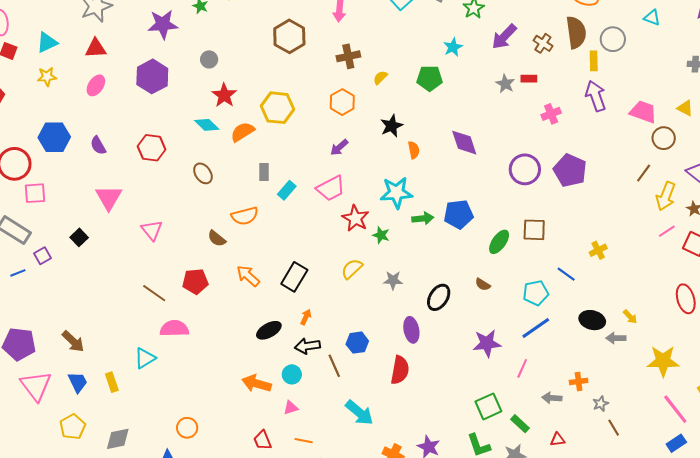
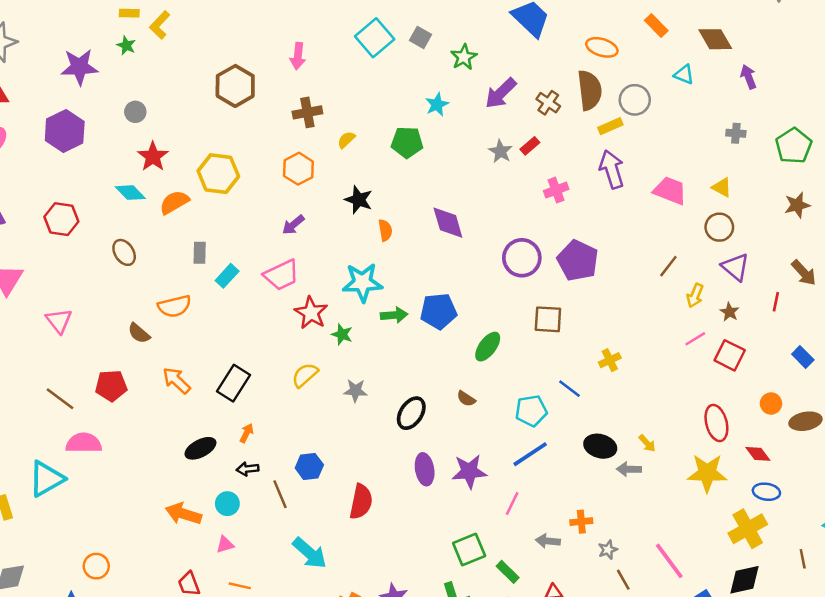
yellow rectangle: (594, 61) -> (610, 126), turned 66
red rectangle: (529, 79) -> (530, 146), turned -42
black star: (392, 126) -> (359, 200), turned -30
brown circle: (664, 138) -> (719, 227), moved
yellow arrow: (666, 196) -> (695, 295), size x0.7
brown square: (534, 230) -> (548, 319), moved
purple ellipse: (411, 330) -> (425, 469), moved
black arrow: (307, 346) -> (248, 469), size x0.7
cyan triangle: (145, 358) -> (46, 479), size x1.4
yellow star: (663, 361) -> (707, 473), moved
pink line: (675, 409) -> (669, 561), moved

